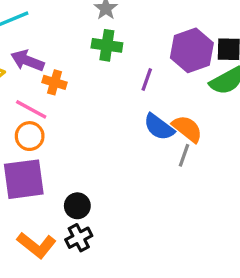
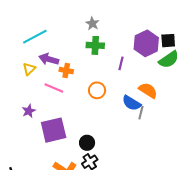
blue semicircle: (159, 127) -> (132, 103), moved
orange circle: (30, 136) -> (97, 90), moved
gray line: (184, 155) -> (141, 113), moved

